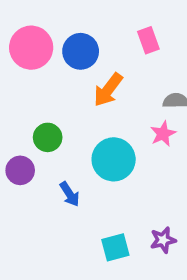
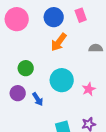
blue circle: (81, 51) -> (54, 17), moved
pink star: (163, 134) -> (89, 89), moved
purple circle: (20, 170) -> (18, 93), moved

